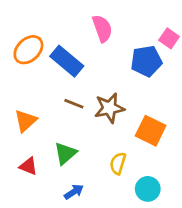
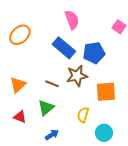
blue rectangle: (67, 61) -> (64, 48), moved
blue pentagon: (146, 61) -> (94, 53), moved
brown line: (74, 104) -> (52, 84), moved
orange square: (151, 131) -> (106, 92), turned -30

